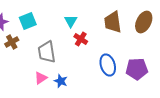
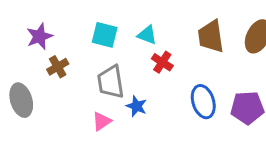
cyan square: (28, 21) -> (105, 35), moved, turned 36
cyan triangle: (71, 21) -> (147, 35), turned -40
blue star: (61, 81) -> (137, 106), moved

